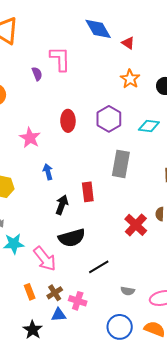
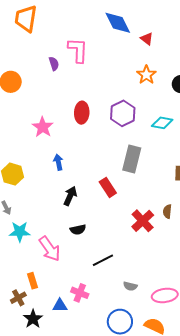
red rectangle: (88, 192) -> (108, 187), moved, turned -30
black semicircle: (72, 238) -> (78, 230), size x0.6
brown cross: (55, 293) -> (18, 298), moved

